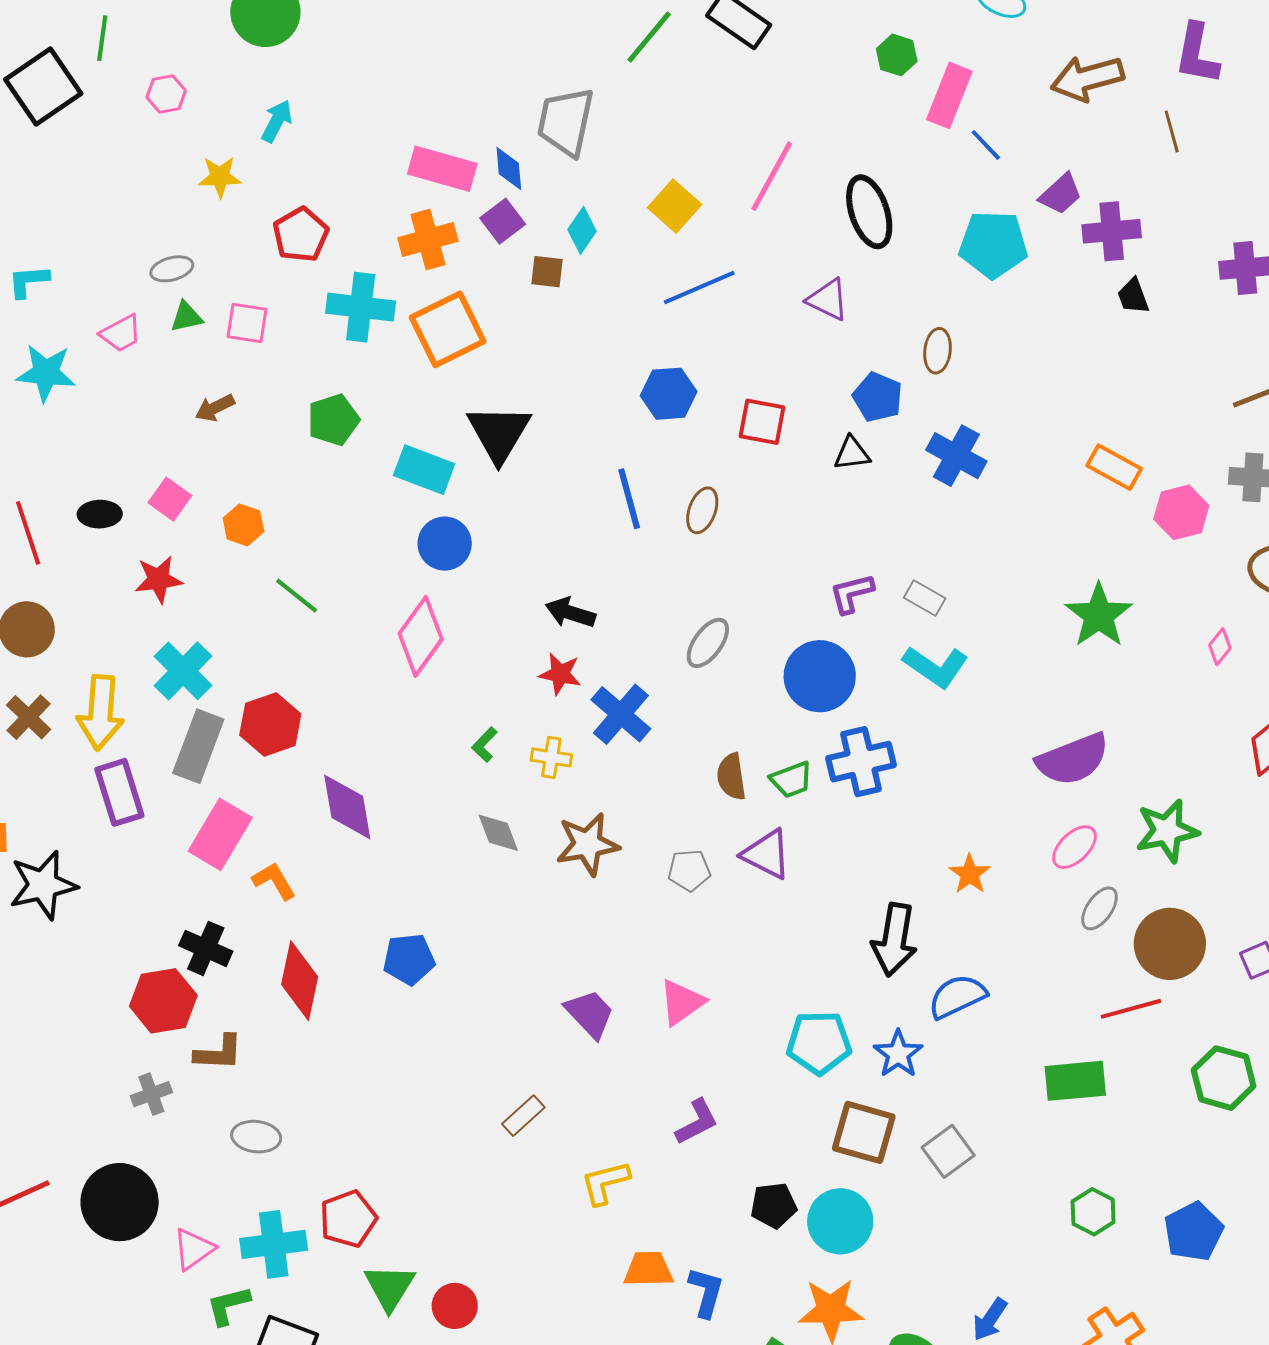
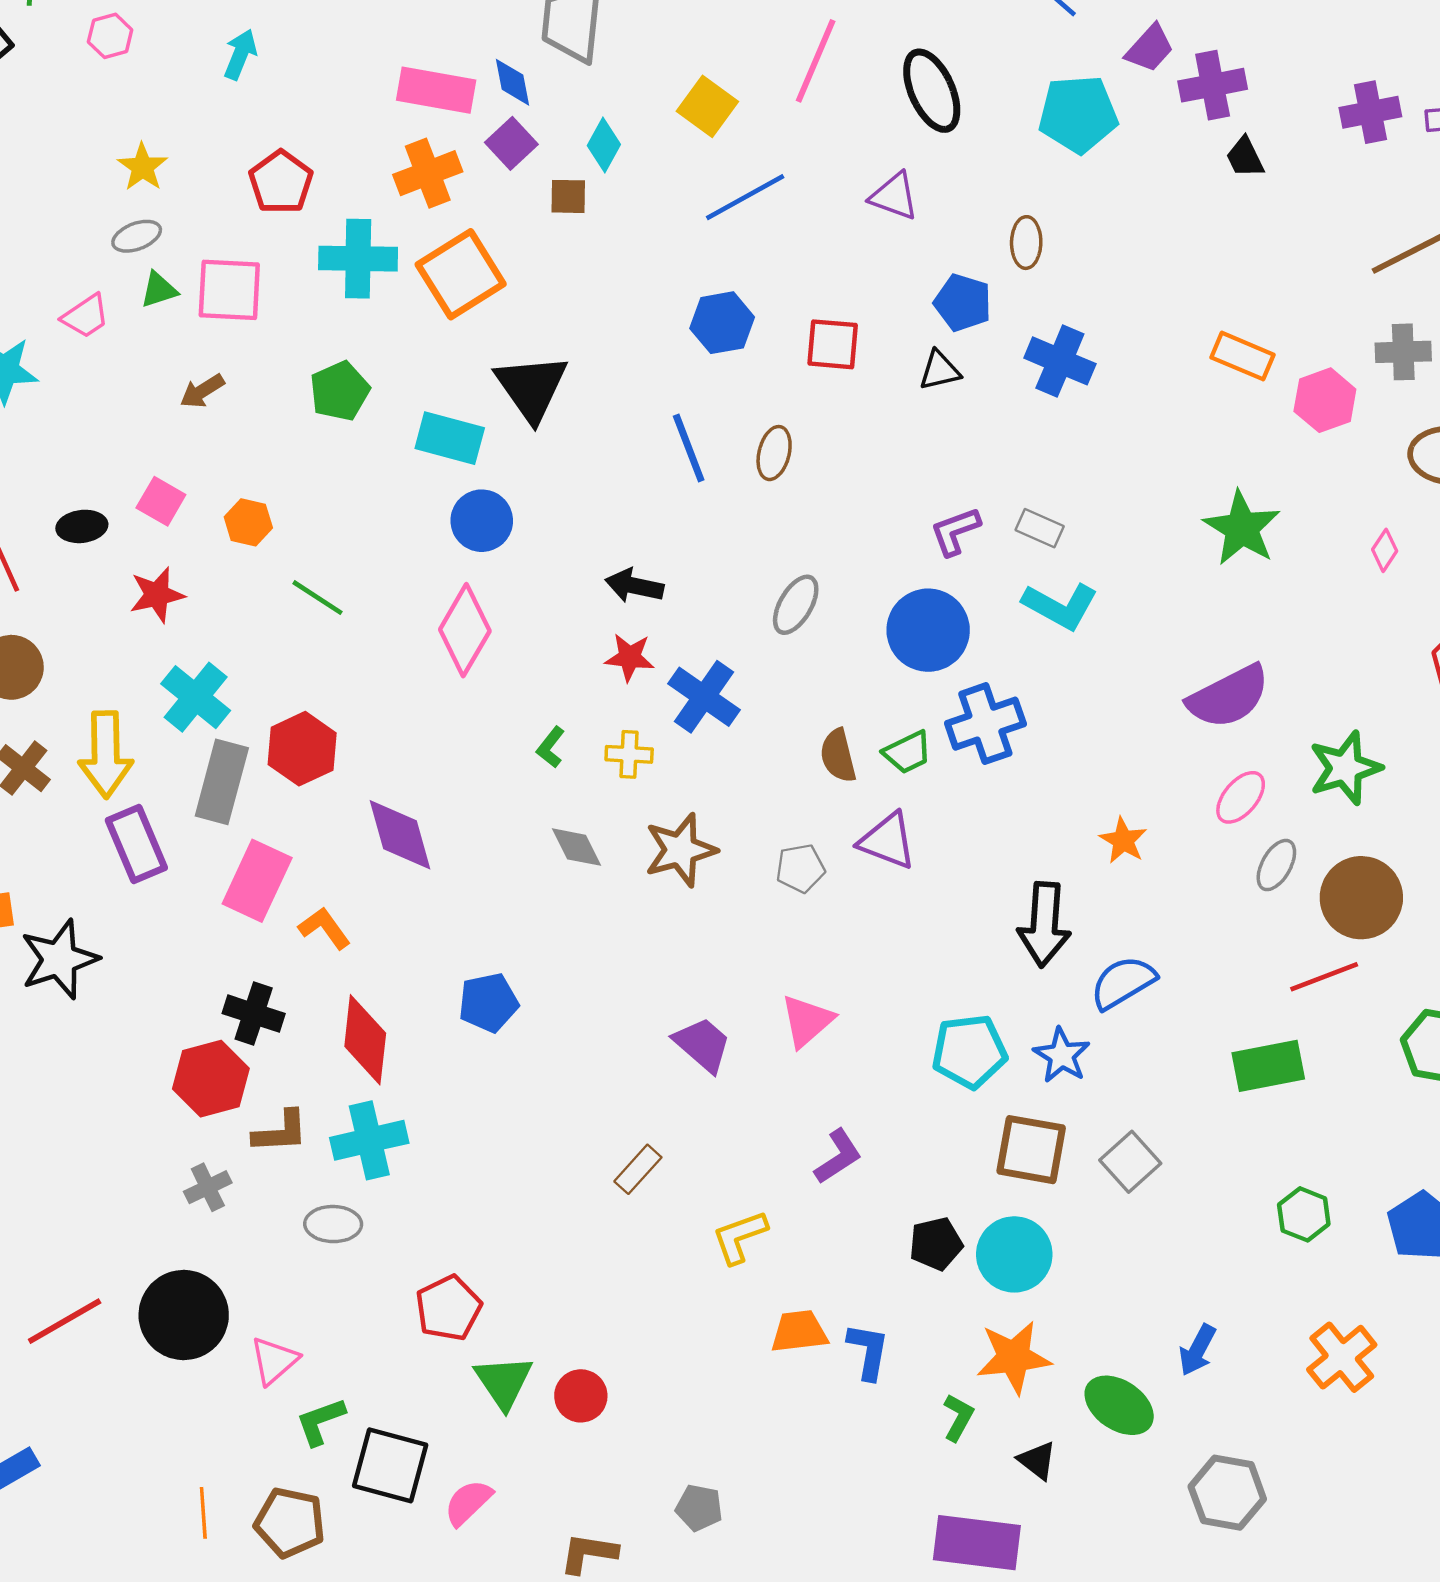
yellow star: (220, 177) -> (142, 167), moved, turned -30
pink square: (247, 323) -> (229, 290), size x1.4
cyan cross: (274, 1244) -> (369, 1140), moved

